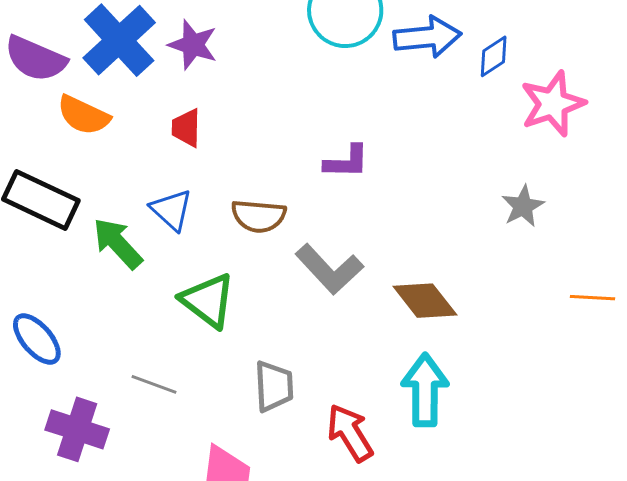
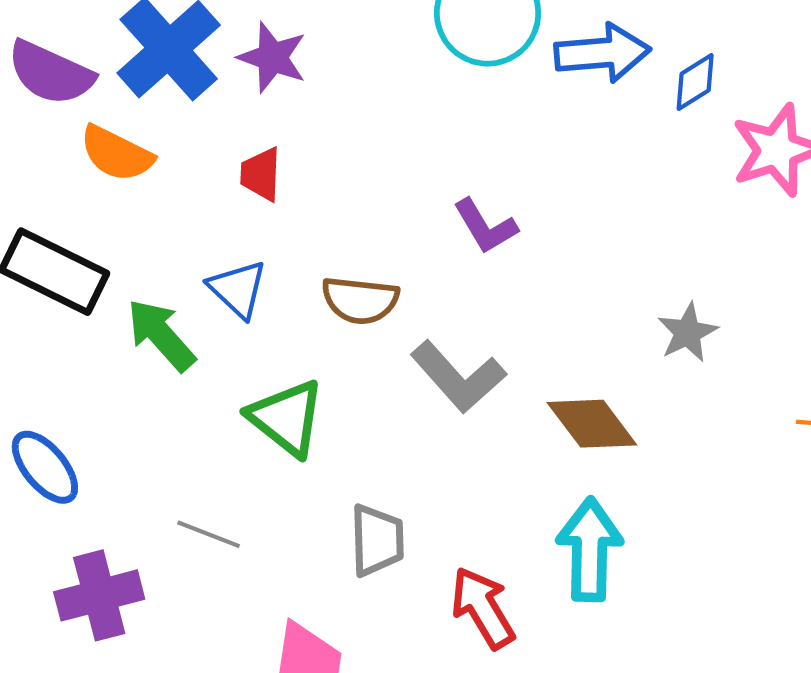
purple L-shape: (347, 162) -> (485, 226), turned 57
gray star: (523, 206) -> (687, 333), moved
purple cross: (77, 429) -> (99, 595), turned -34

